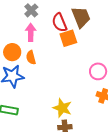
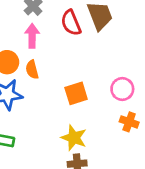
orange square: (68, 38) -> (76, 93), moved

